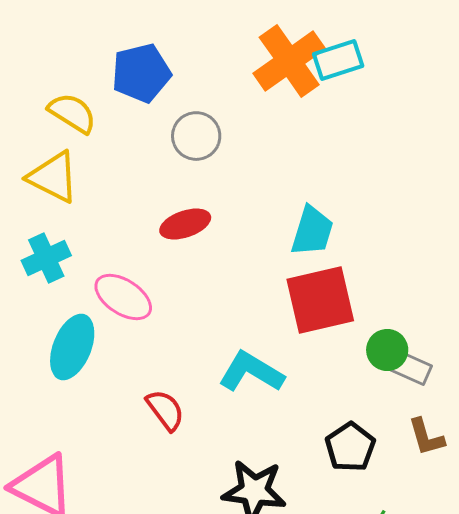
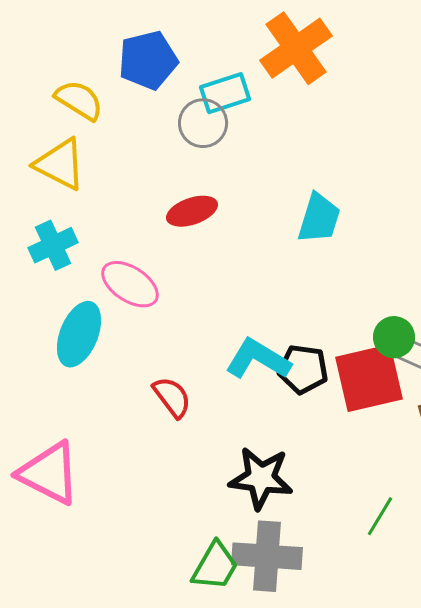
cyan rectangle: (338, 60) -> (225, 93), moved
red square: (320, 300) -> (369, 378), moved
black pentagon: (350, 447) -> (303, 369), moved, turned -30

